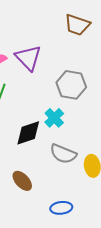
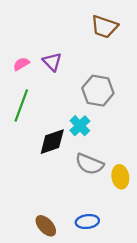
purple triangle: (28, 58) -> (52, 62), size x0.7
brown ellipse: (22, 181) -> (46, 226), moved

